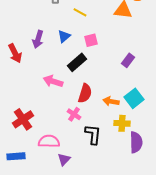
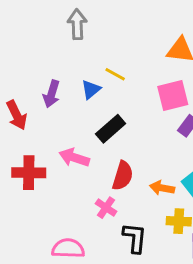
yellow line: (80, 12) -> (115, 74), moved
pink square: (91, 40) -> (173, 95), moved, size x1.5
red cross: (23, 119) -> (29, 173), moved, turned 35

